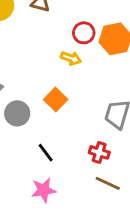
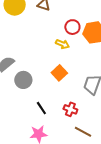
orange square: (56, 99) -> (59, 73), moved
red cross: (99, 152) -> (70, 109), moved

